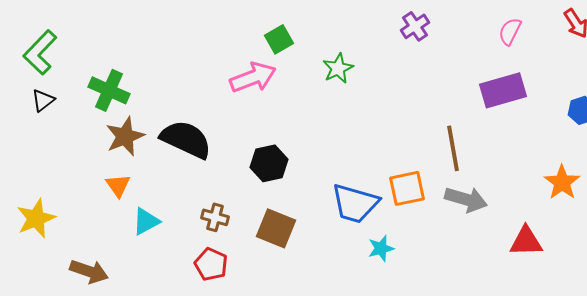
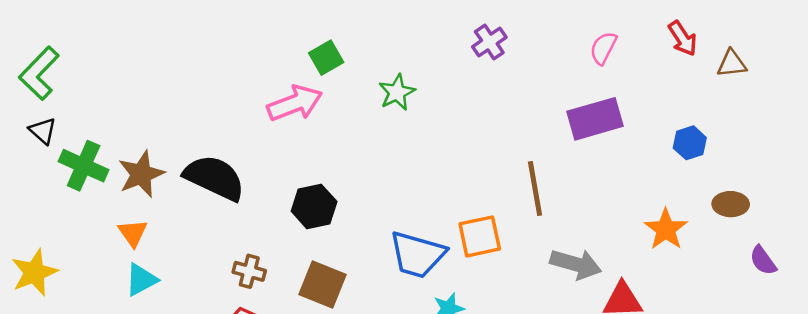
green cross: (109, 90) -> (84, 166), moved
black triangle: (43, 100) -> (43, 131), turned -40
gray arrow: (466, 199) -> (576, 264), moved
cyan triangle: (146, 221) -> (141, 280), moved

